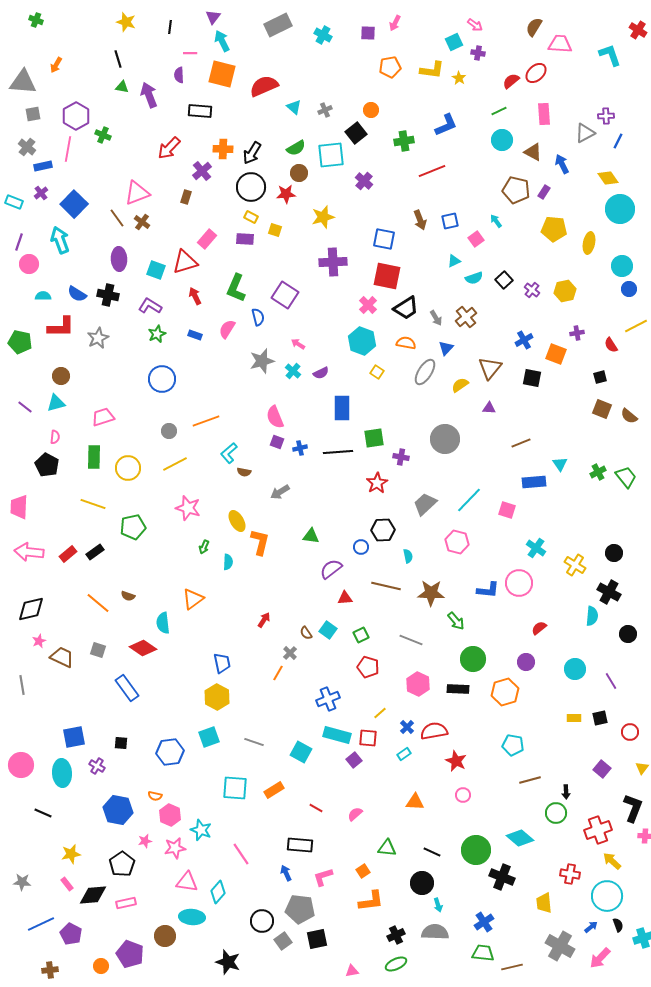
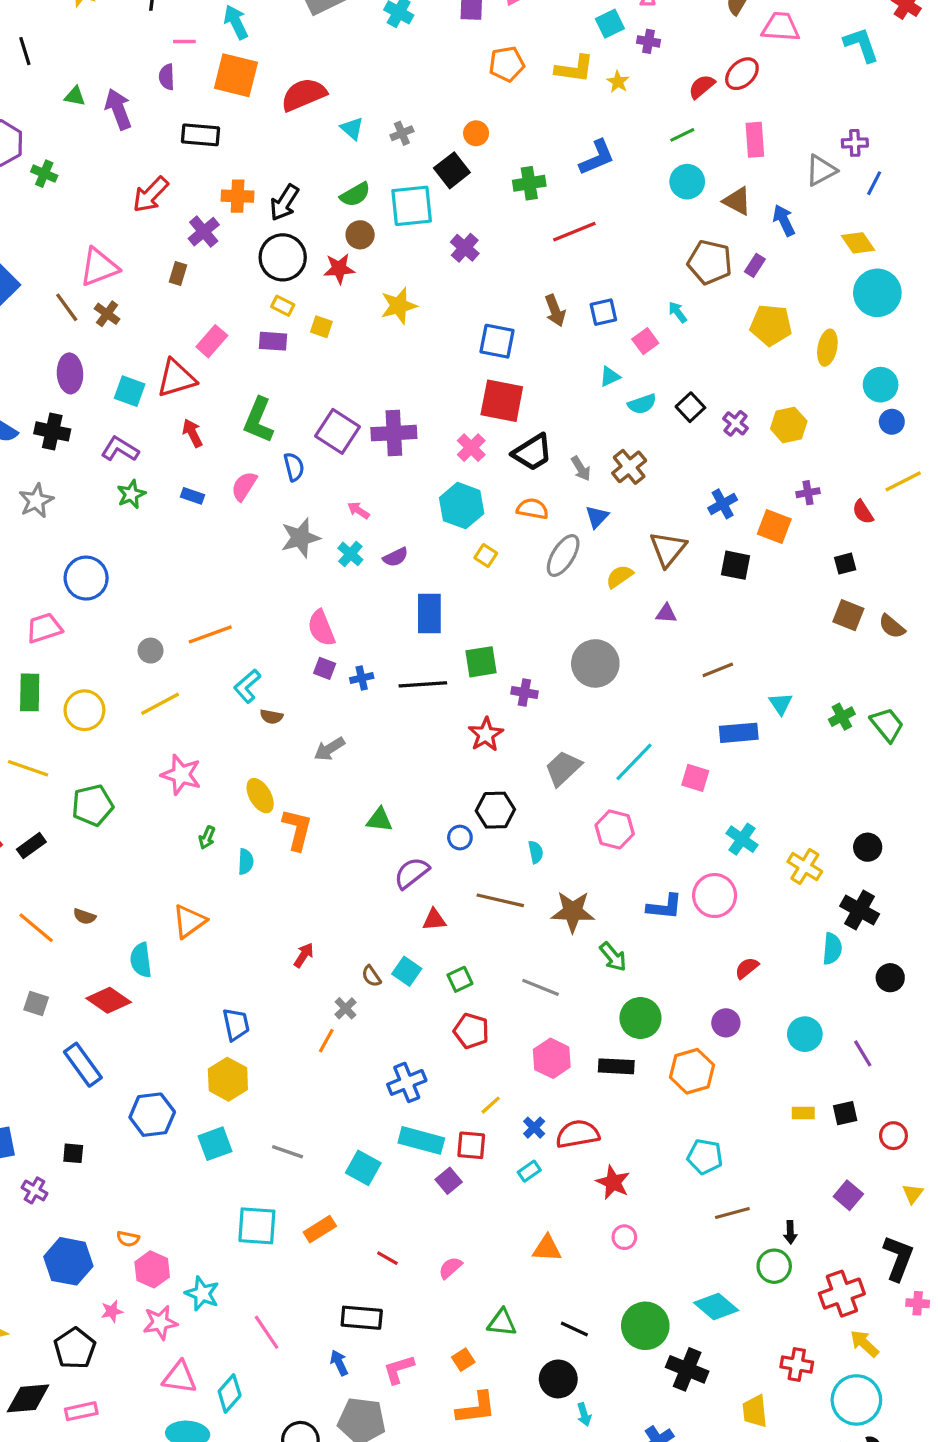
black line: (118, 59) -> (25, 51), moved
purple cross: (333, 262) -> (394, 433), moved
blue circle: (162, 379) -> (86, 578), moved
blue hexagon: (170, 752) -> (152, 1115), moved

